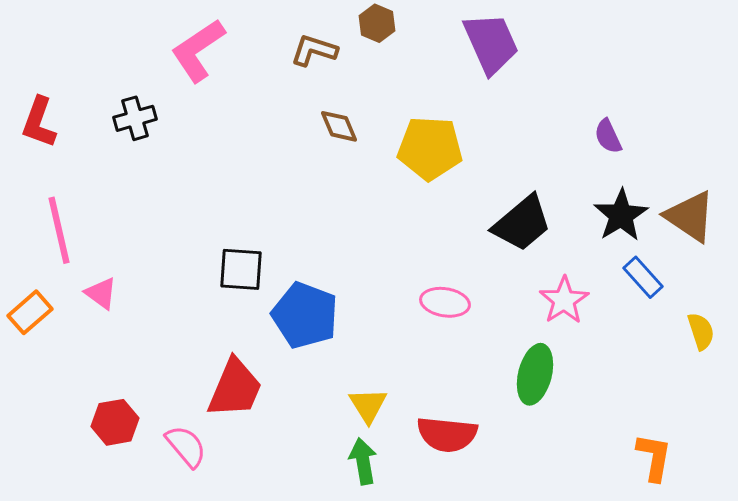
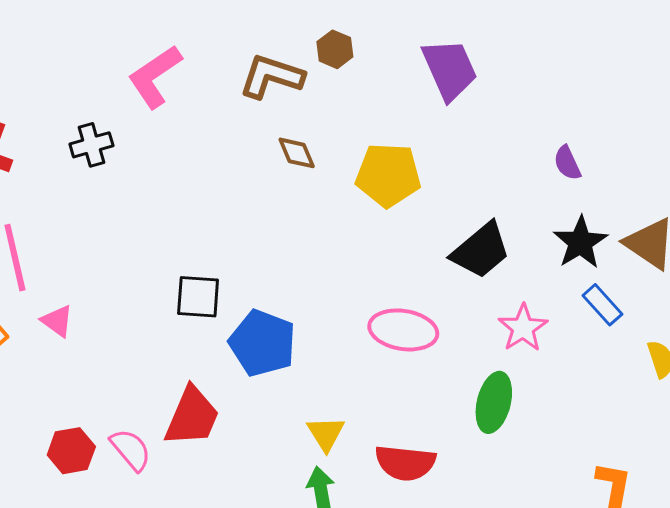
brown L-shape: (314, 50) -> (272, 76), size x1.4
pink ellipse: (445, 302) -> (403, 330), size x1.4
pink semicircle: (186, 446) -> (131, 450), moved

